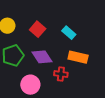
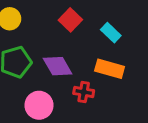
red square: (38, 29) -> (70, 20), moved
cyan rectangle: (69, 33) -> (111, 33), moved

